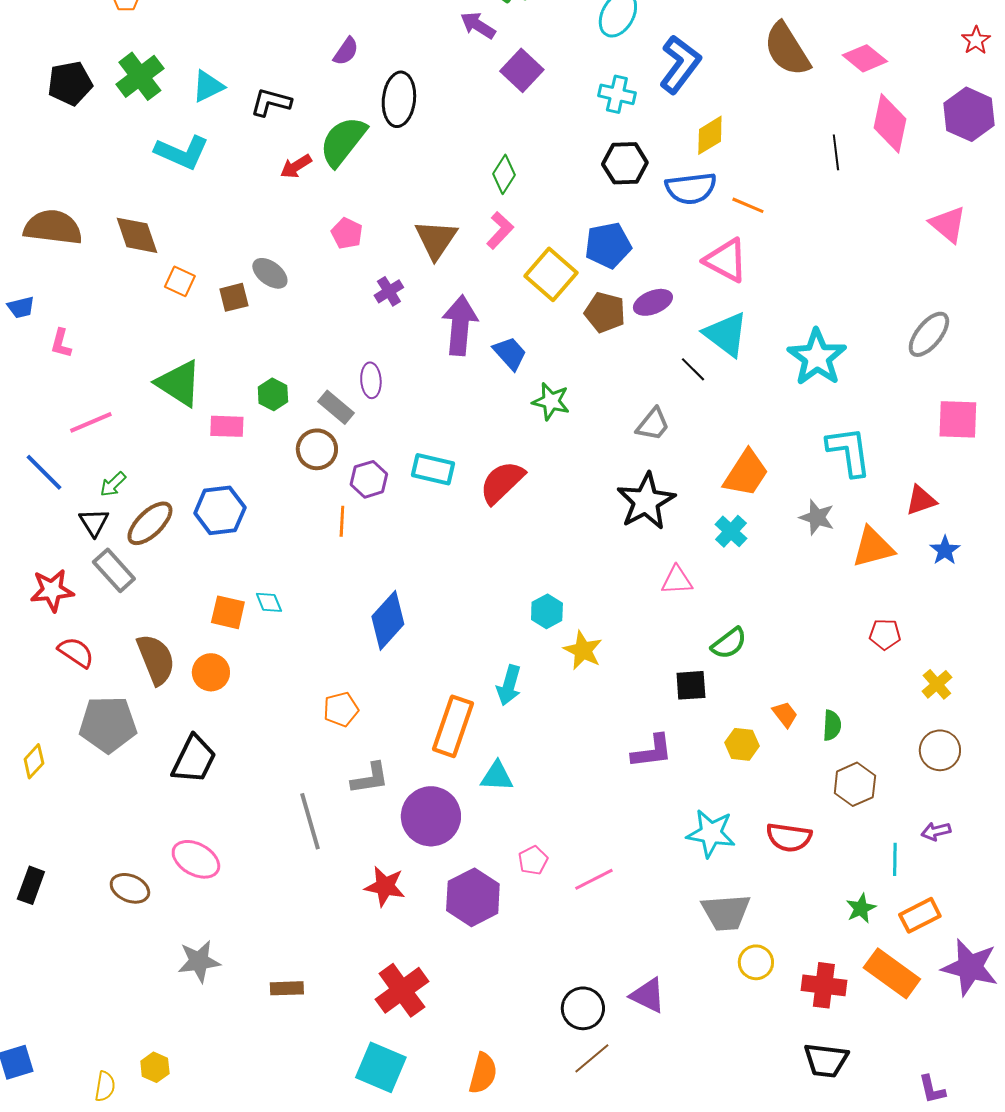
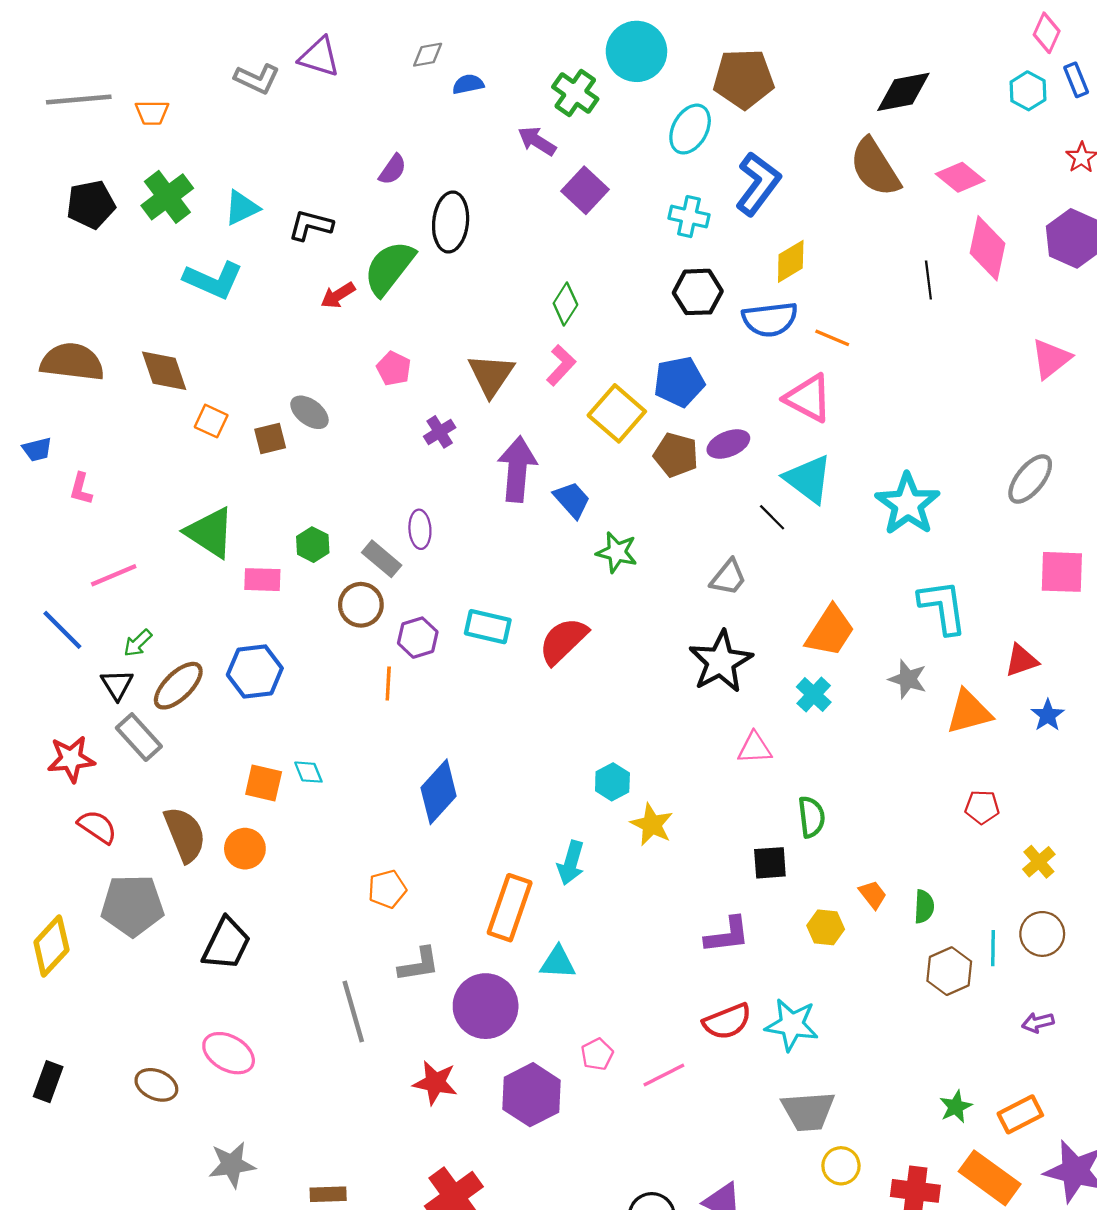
pink triangle: (948, 224) -> (1051, 359), turned 42
green semicircle: (729, 643) -> (811, 817), turned -60
yellow diamond: (34, 761) -> (51, 946), size x1.6
red semicircle: (789, 837) -> (727, 1021), moved, turned -30
cyan line: (895, 859) -> (993, 948), moved

